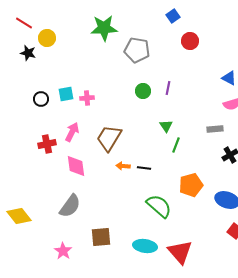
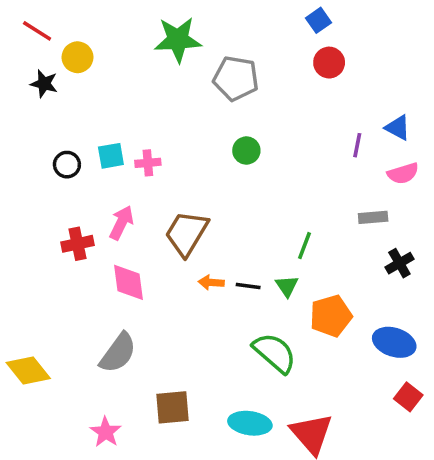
blue square: (173, 16) -> (319, 20), moved
purple line: (168, 88) -> (357, 145), moved
green triangle: (166, 126) -> (287, 286), moved

